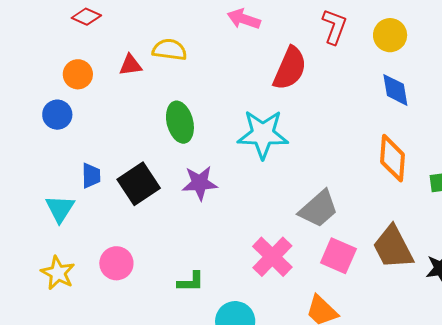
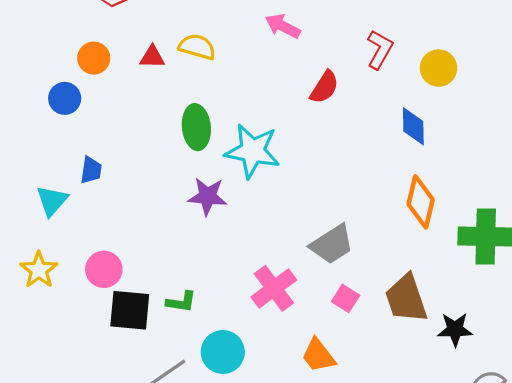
red semicircle: (290, 68) -> (324, 87), size x0.7
blue diamond: (395, 90) -> (413, 126), moved
cyan star: (263, 134) -> (252, 151), moved
black square: (139, 184) -> (130, 310), moved, turned 30
pink square: (338, 256) -> (346, 298), size x0.7

